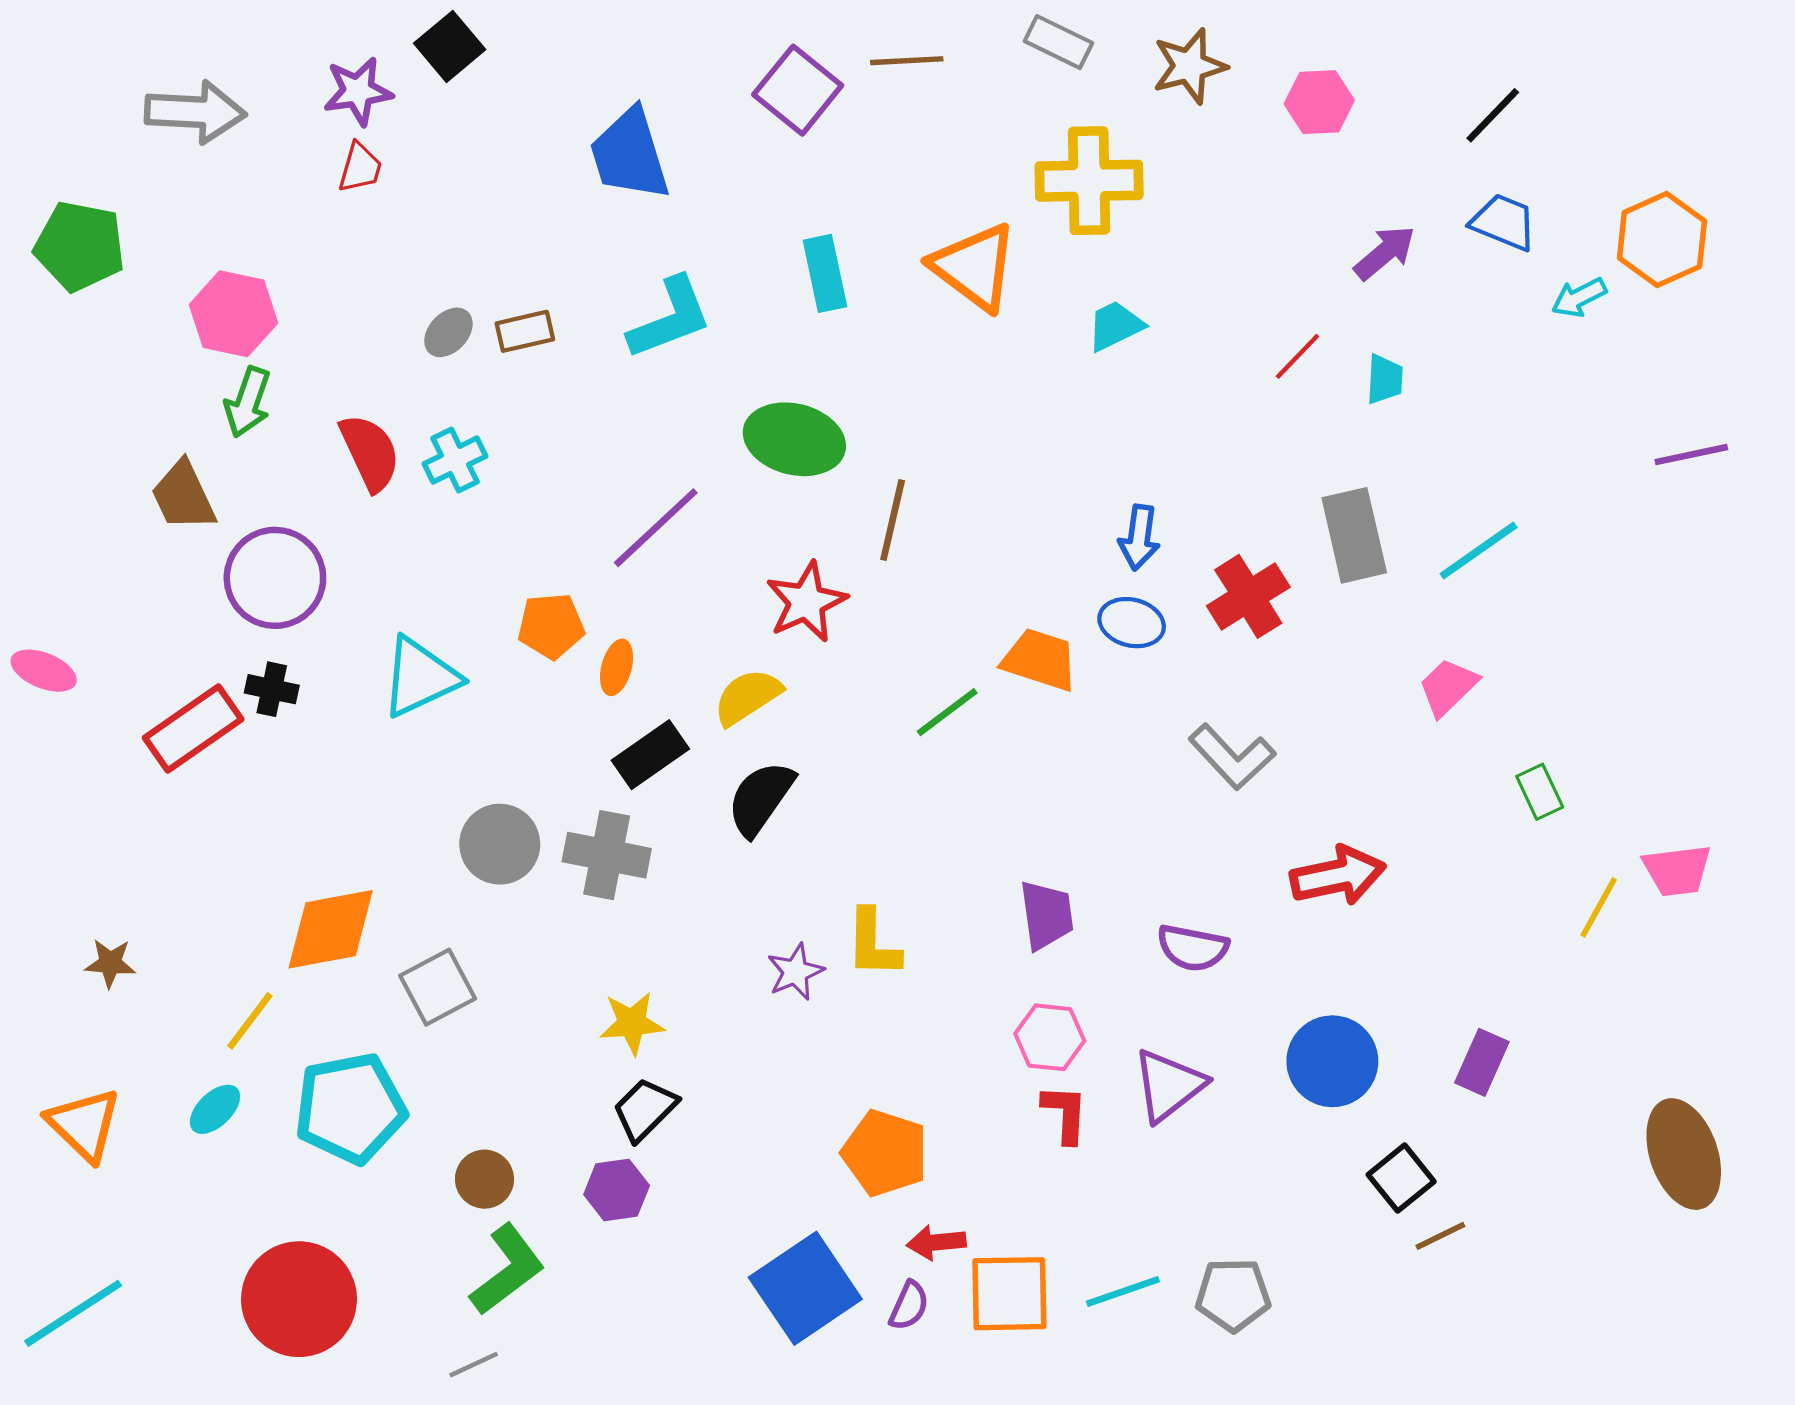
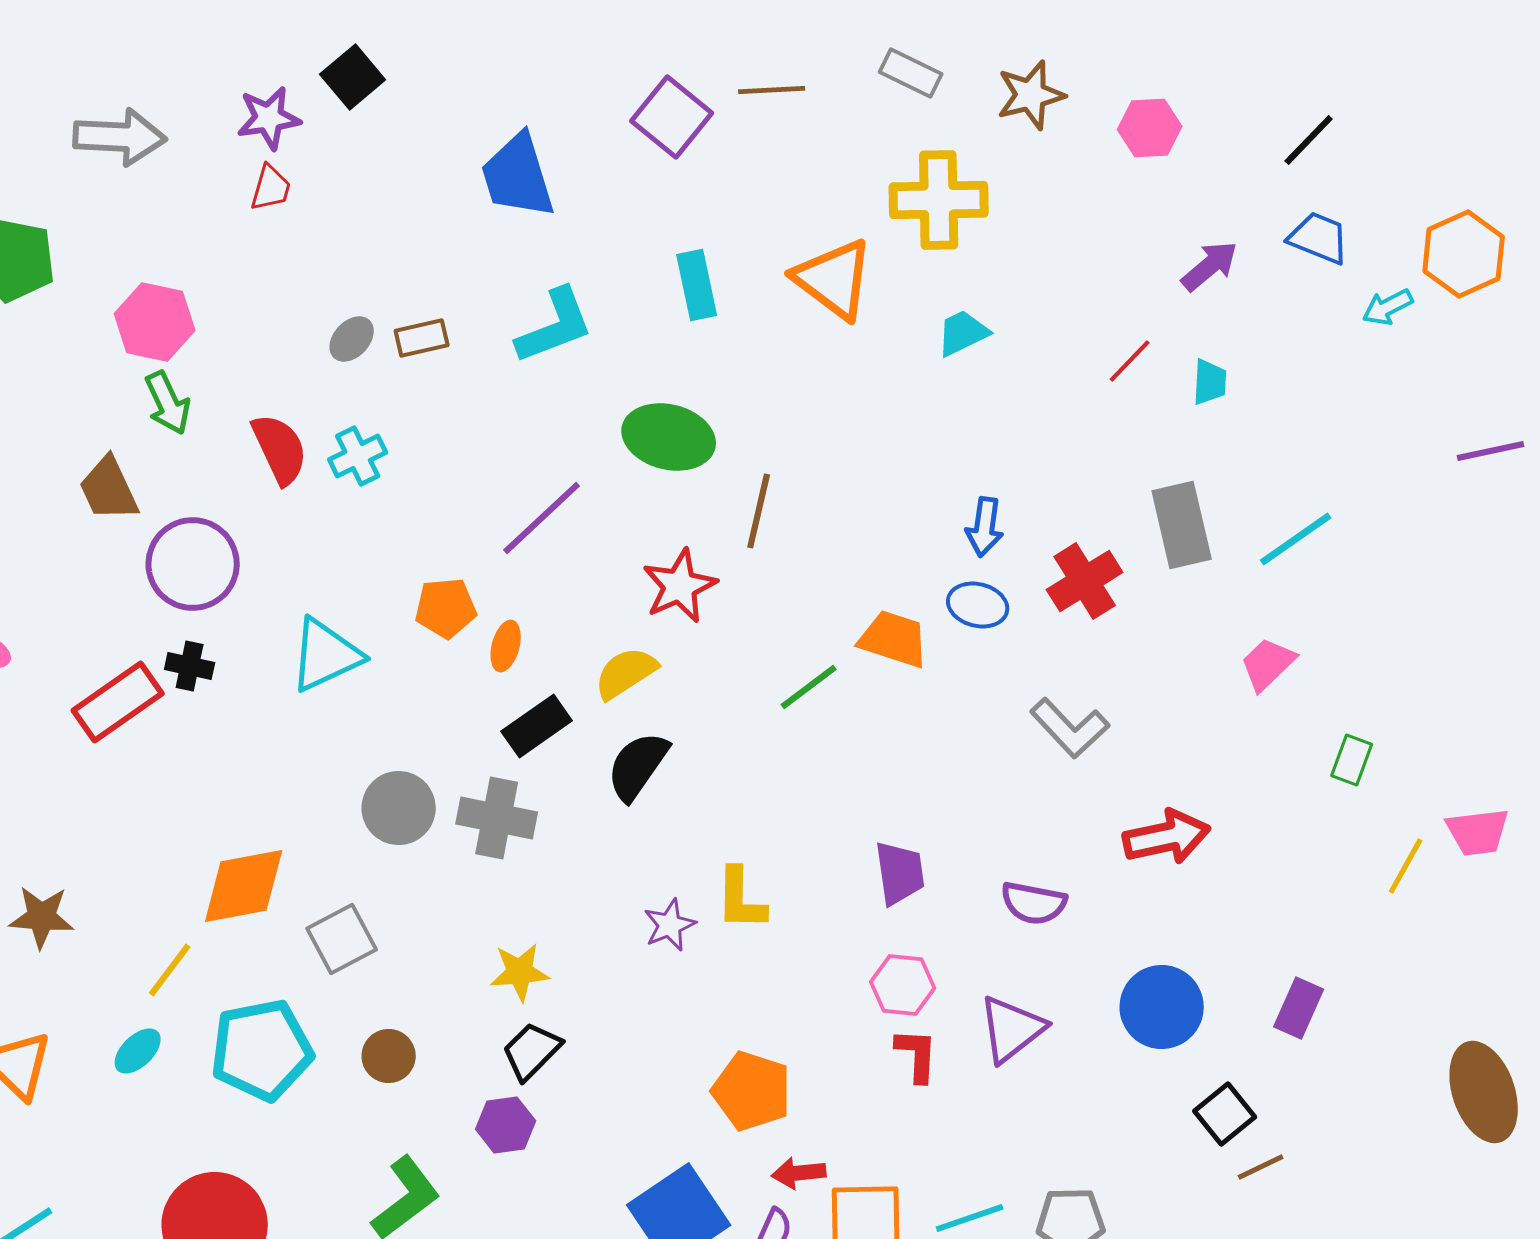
green arrow: (248, 402) -> (168, 403), turned -44
green rectangle: (1540, 792) -> (1352, 760), turned 45
brown star: (110, 963) -> (42, 917), size x1.4
brown circle: (484, 1179) -> (389, 1056), moved

